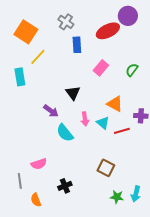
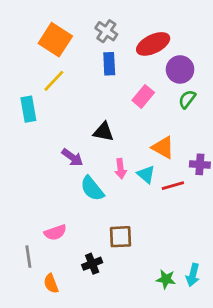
purple circle: (128, 16) -> (180, 69), moved
gray cross: (66, 22) -> (106, 31), moved
orange square: (26, 32) -> (55, 40), moved
black triangle: (73, 93) -> (103, 132), turned -42
brown square: (106, 168) -> (120, 237), moved, turned -30

